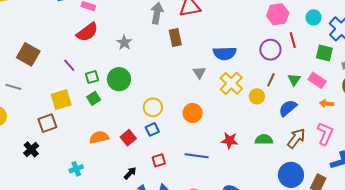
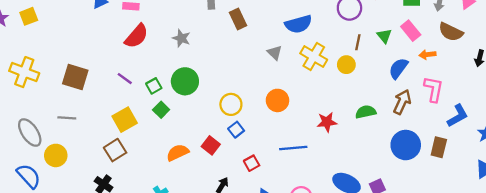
pink rectangle: (317, 80) -> (411, 31), turned 30
blue semicircle: (288, 108) -> (398, 68), moved

